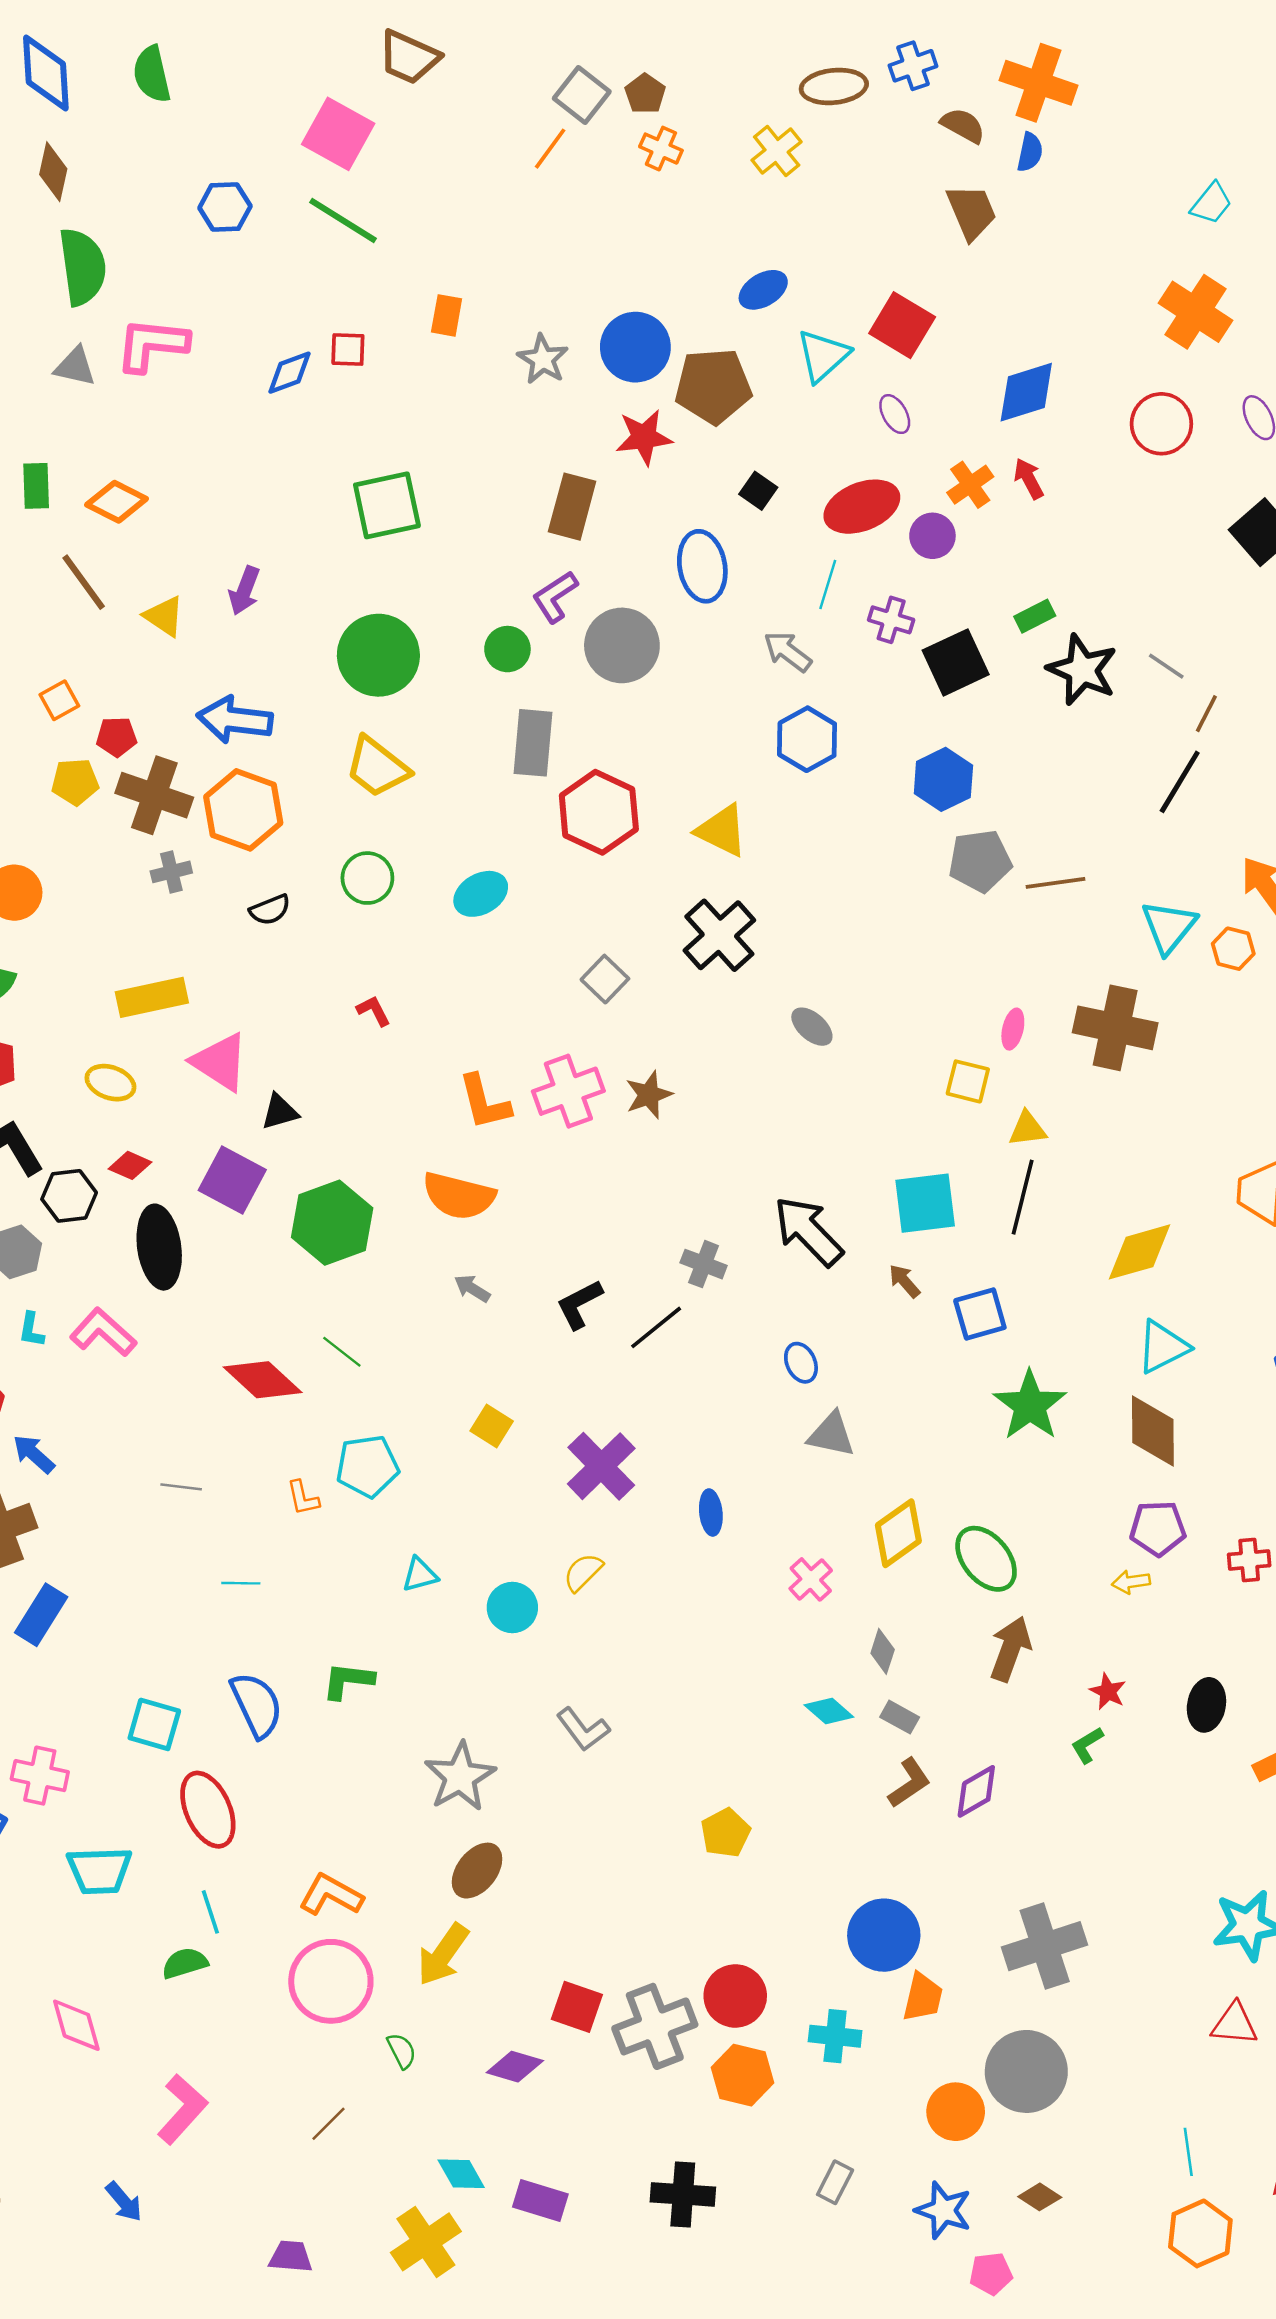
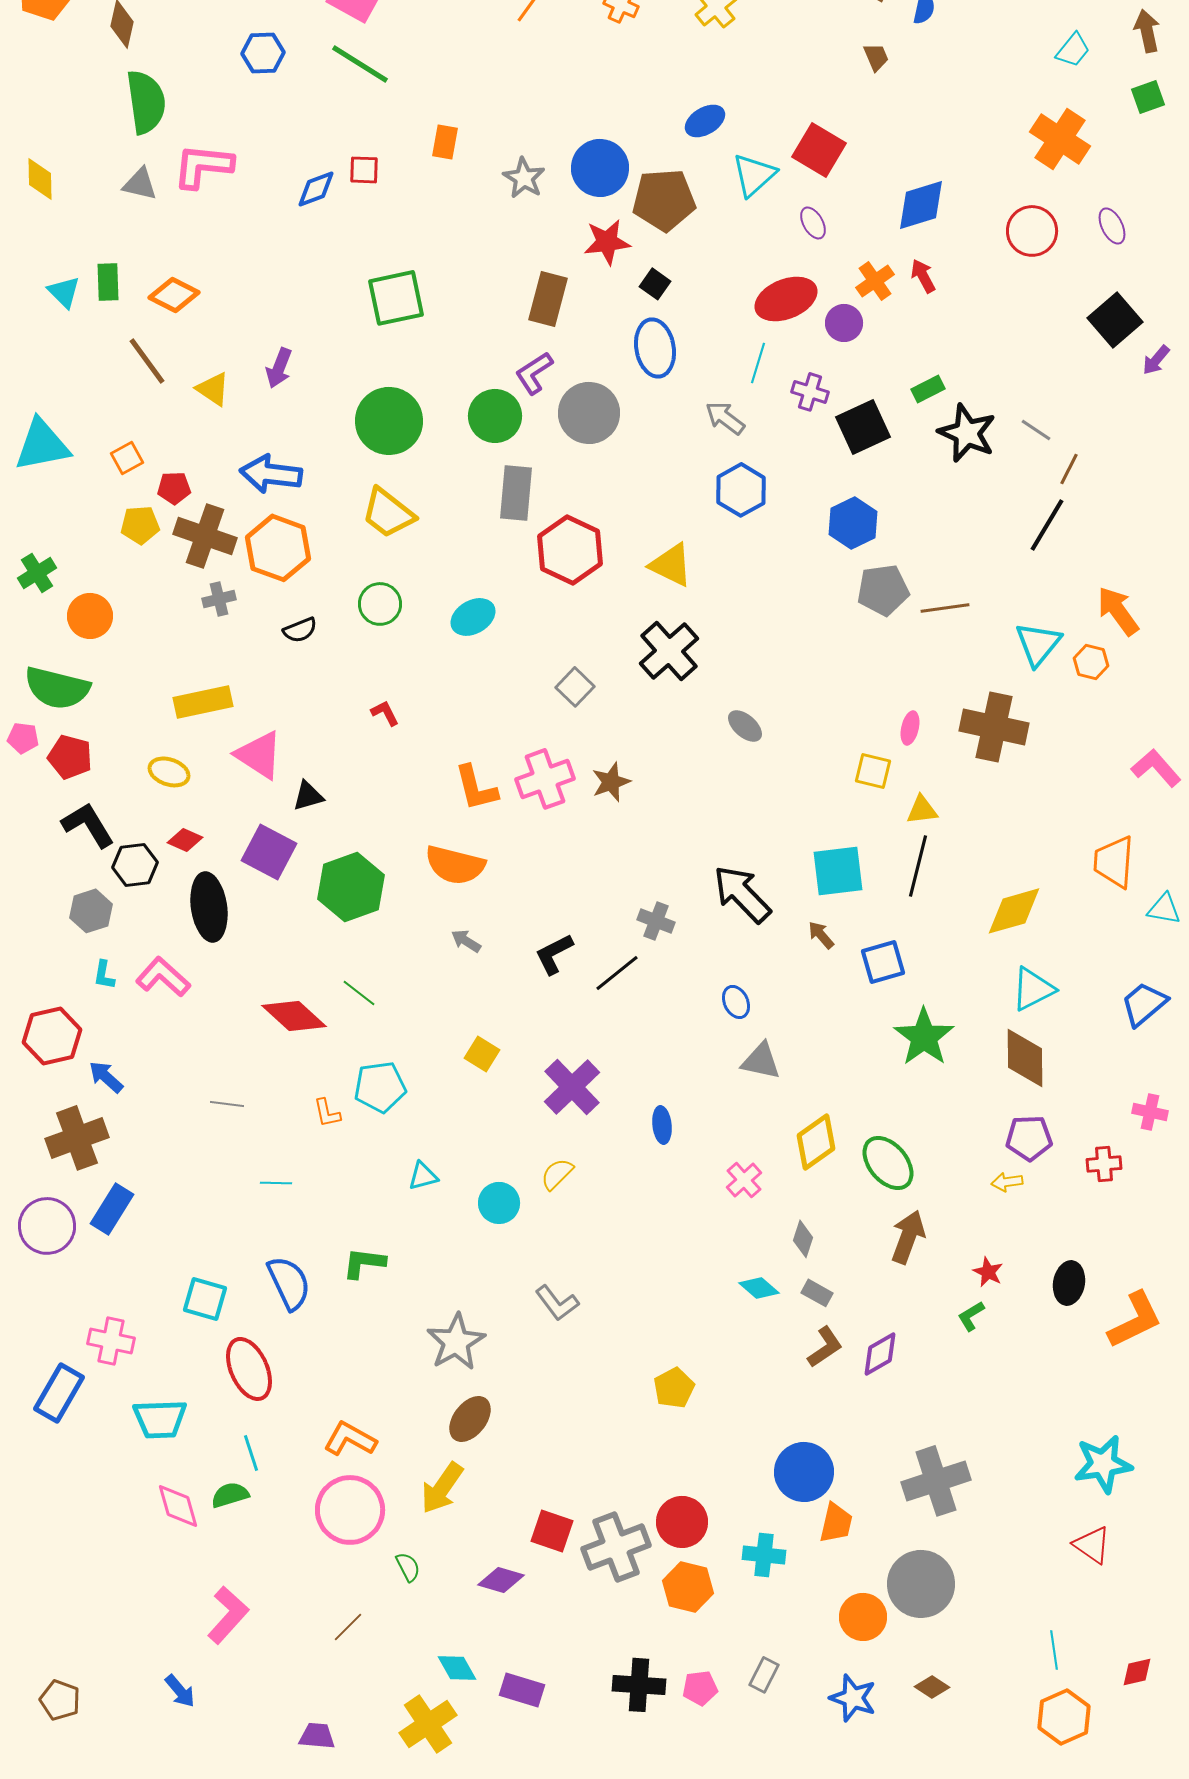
brown trapezoid: (971, 212) -> (876, 57), size x0.6
black square: (758, 491) -> (655, 284), moved
green circle: (507, 649) -> (495, 416), size x1.4
red triangle: (1235, 2024) -> (1092, 1545), turned 30
pink diamond: (76, 2025) -> (178, 1506), moved
pink pentagon: (991, 2274) -> (700, 1688), moved

